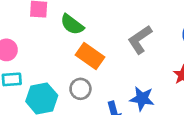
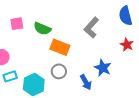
blue star: (142, 99) -> (103, 68), turned 30

